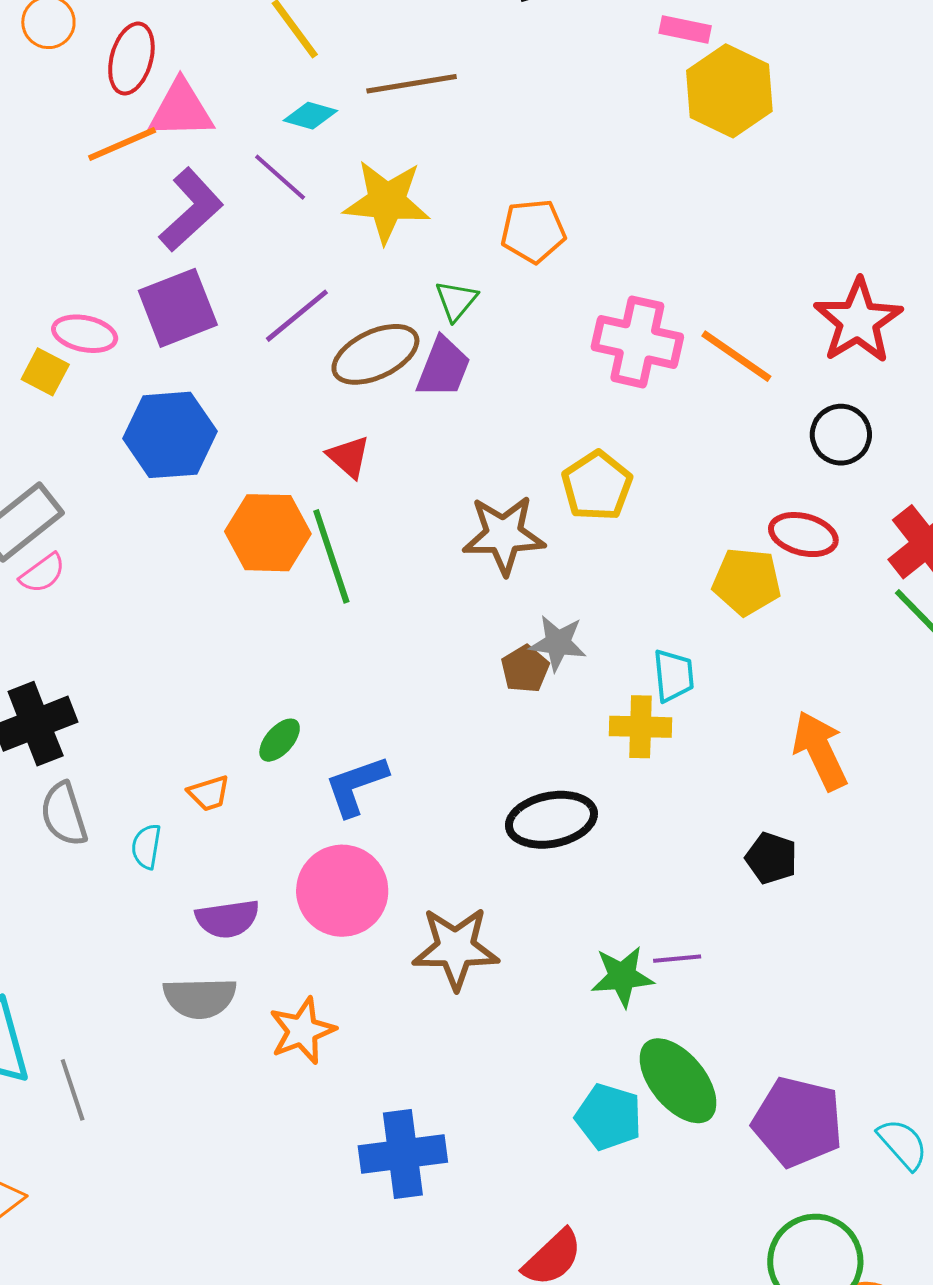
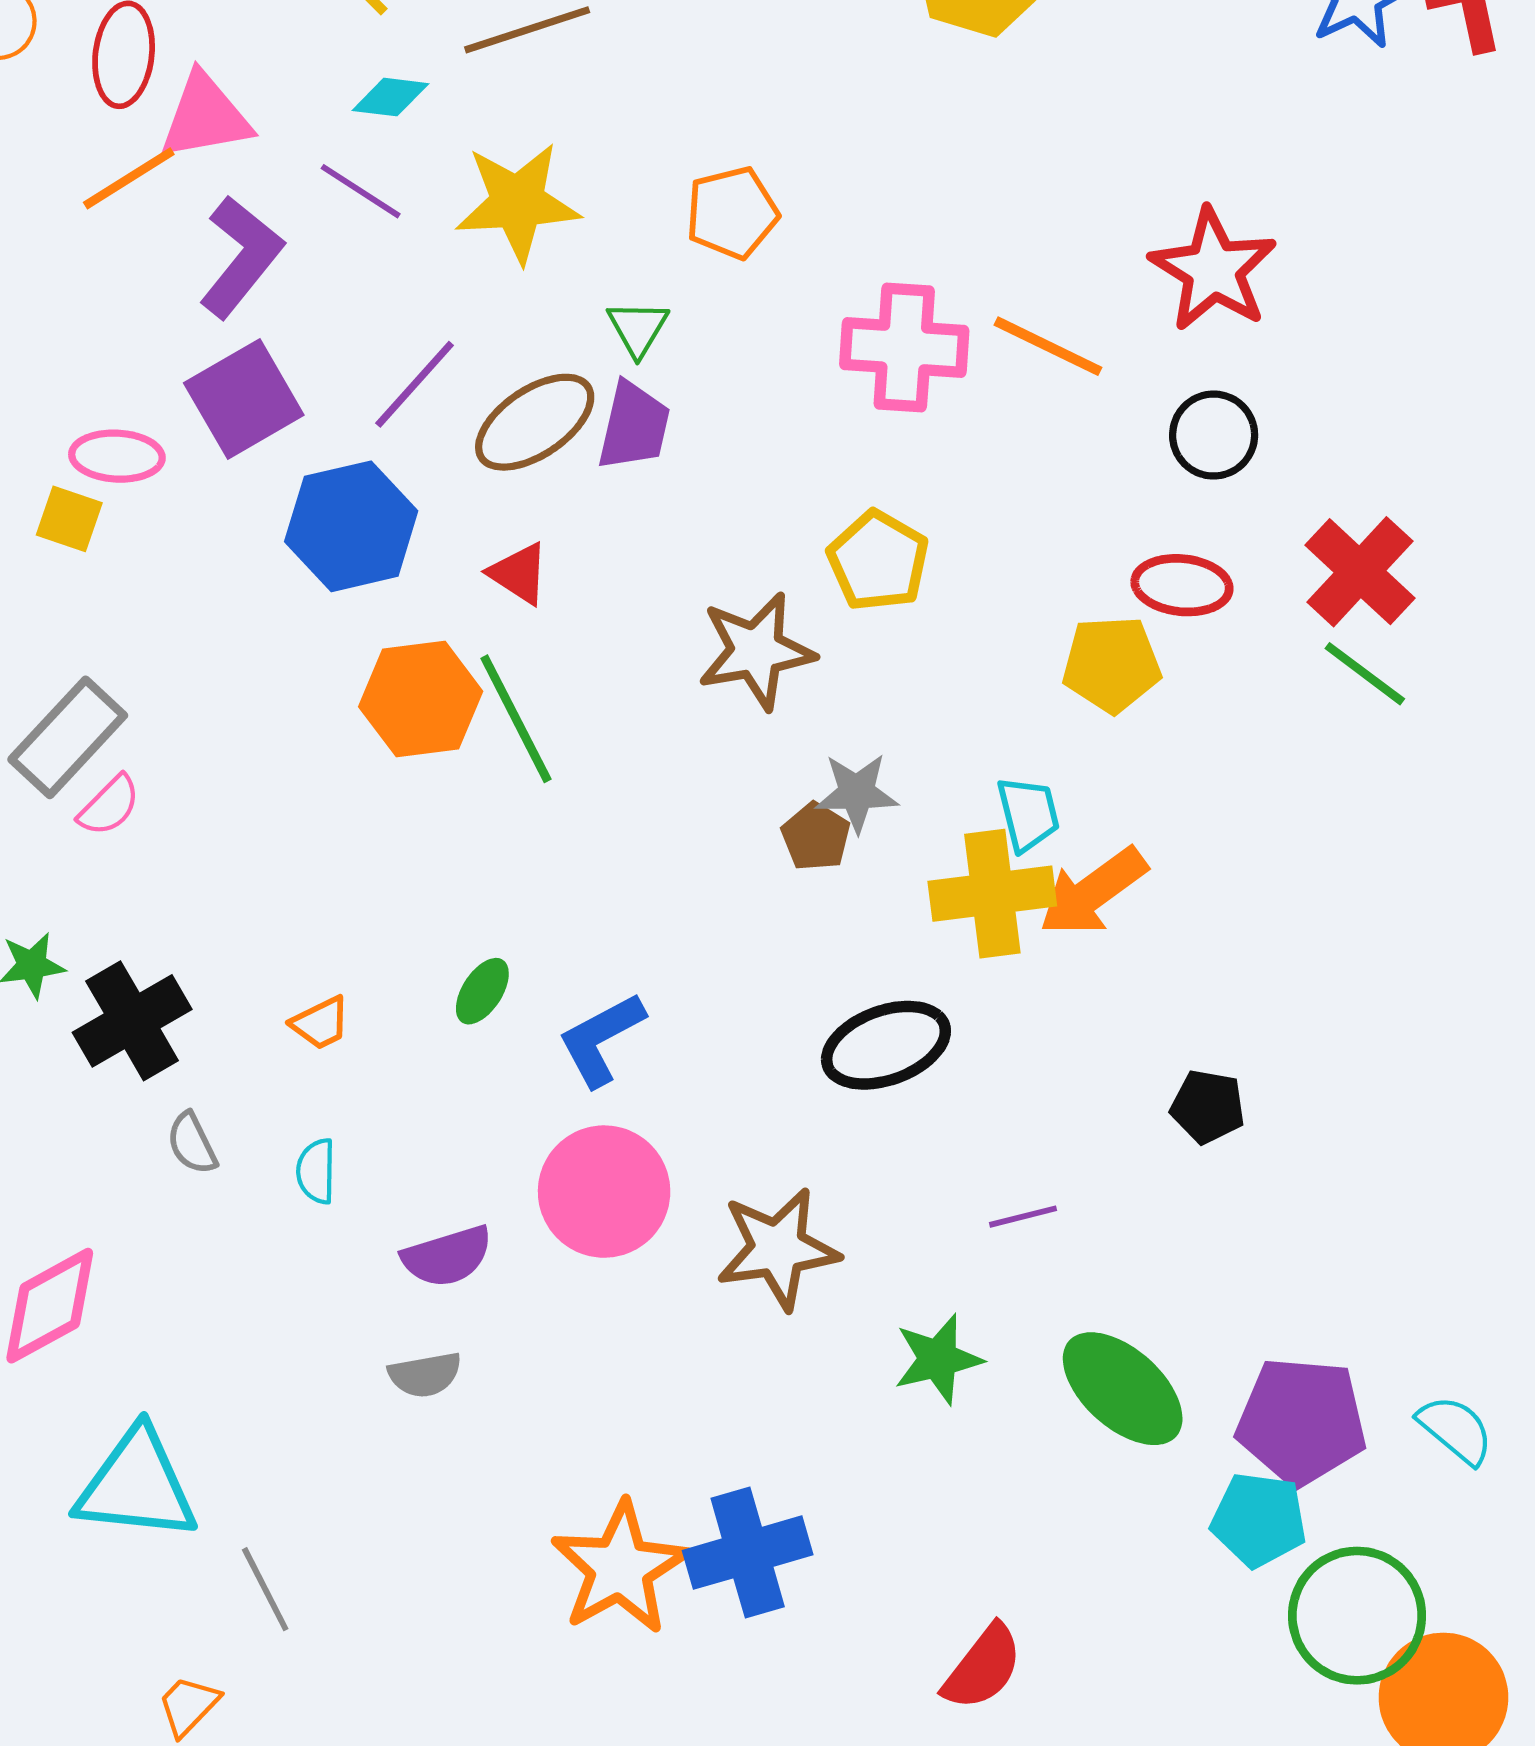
blue hexagon: (170, 435) -> (351, 526), moved
yellow cross: (641, 727) -> (992, 894), size x1.4
orange arrow: (820, 751) -> (1093, 892), moved, turned -92
orange trapezoid: (209, 793) -> (320, 1023), moved
gray semicircle: (64, 814) -> (192, 1143), size x0.7
black pentagon: (771, 858) -> (1208, 1107), moved
purple line: (677, 959) -> (1023, 1217), moved
green star: (622, 976) -> (938, 1359), moved
gray semicircle: (200, 998) -> (425, 1375), size x0.7
orange star: (302, 1031) -> (620, 1568), moved, size x1.4
gray line: (73, 1090) -> (265, 1589), moved
cyan pentagon: (609, 1117) -> (1259, 1520), moved

